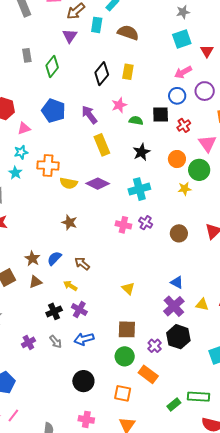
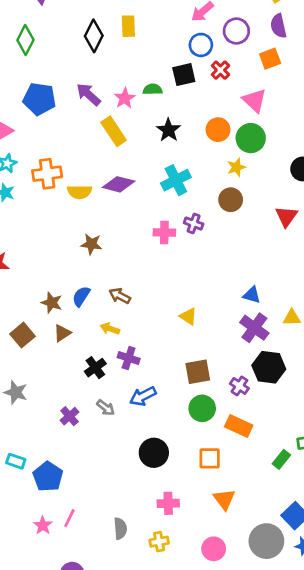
pink star: (119, 105) -> (125, 98), moved
red cross: (184, 125) -> (220, 70), moved
brown circle: (179, 233) -> (231, 200), moved

